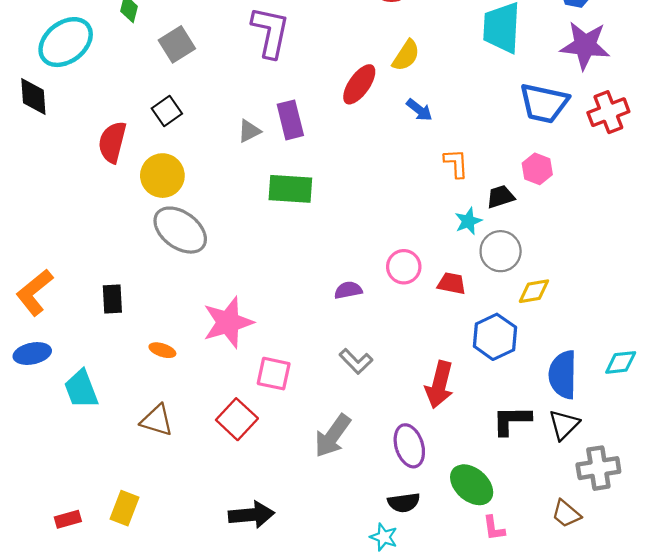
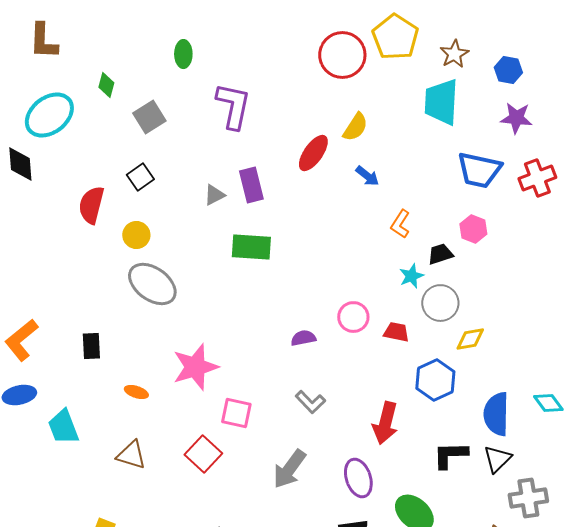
purple star: (585, 45) -> (516, 118), size x0.7
orange L-shape: (456, 163) -> (400, 224), turned -144
yellow circle: (162, 176) -> (136, 235), size x0.7
cyan diamond: (621, 362) -> (548, 403), turned 60

